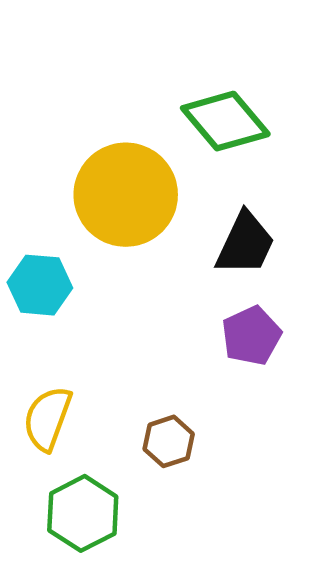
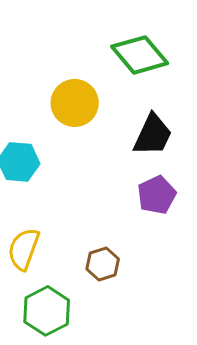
yellow circle: (126, 195) -> (75, 103), size x0.7

